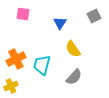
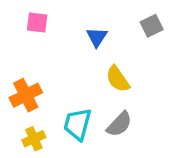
cyan trapezoid: (42, 65) -> (77, 124), moved
yellow cross: (11, 86) -> (34, 139), moved

